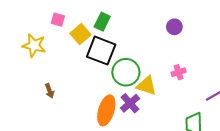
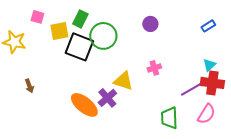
yellow square: (80, 34) -> (59, 31), turned 30
green circle: (126, 72) -> (103, 36), moved
orange ellipse: (106, 110) -> (84, 105), turned -68

